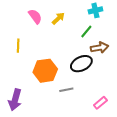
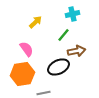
pink semicircle: (35, 16) -> (26, 49), moved

